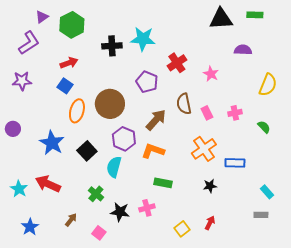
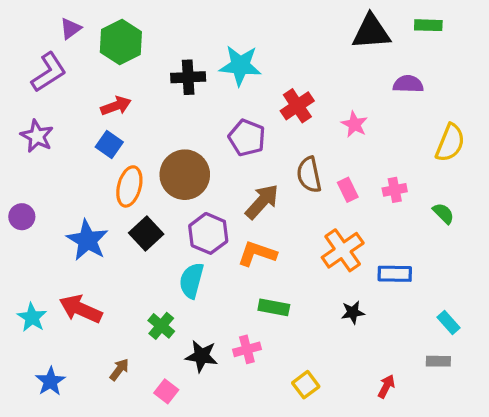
purple star: (22, 81) -> (37, 136), turned 30
black square: (87, 151) -> (146, 233), moved
red arrow: (210, 223) -> (386, 386), moved

